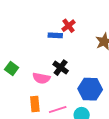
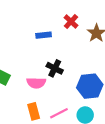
red cross: (68, 26) -> (71, 21), moved

